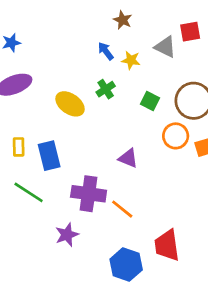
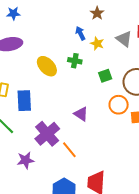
green cross: (106, 89) -> (75, 61), turned 32
green square: (150, 101) -> (105, 76), turned 32
purple cross: (89, 194) -> (47, 134), turned 30

